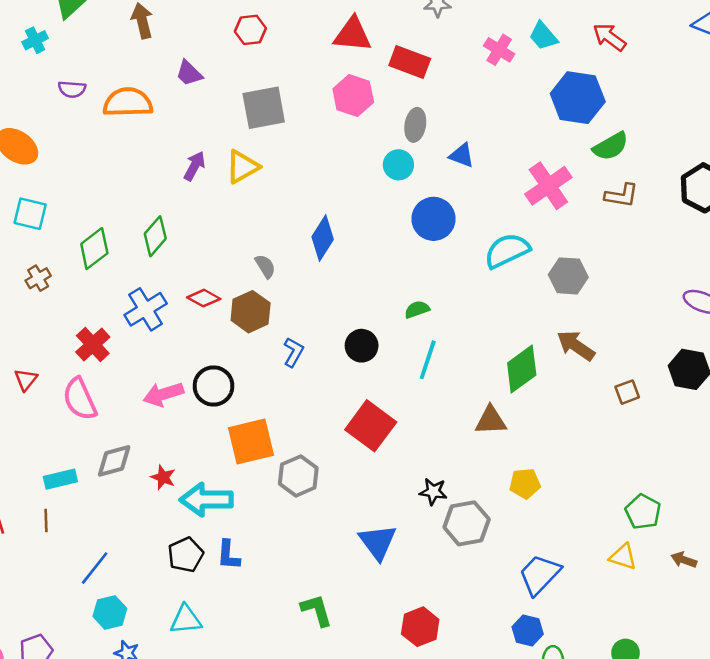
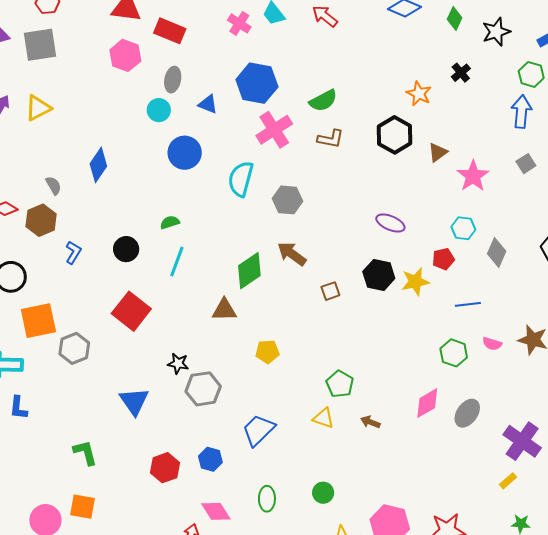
blue hexagon: (578, 98) -> (257, 83), moved
gray square: (264, 108) -> (40, 45), moved
cyan semicircle: (507, 251) -> (241, 179), turned -51
yellow pentagon: (525, 484) -> (267, 352), moved
blue hexagon: (528, 631) -> (210, 459), moved

